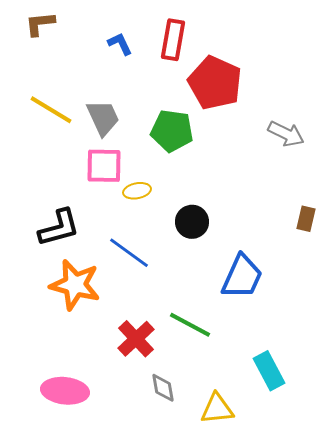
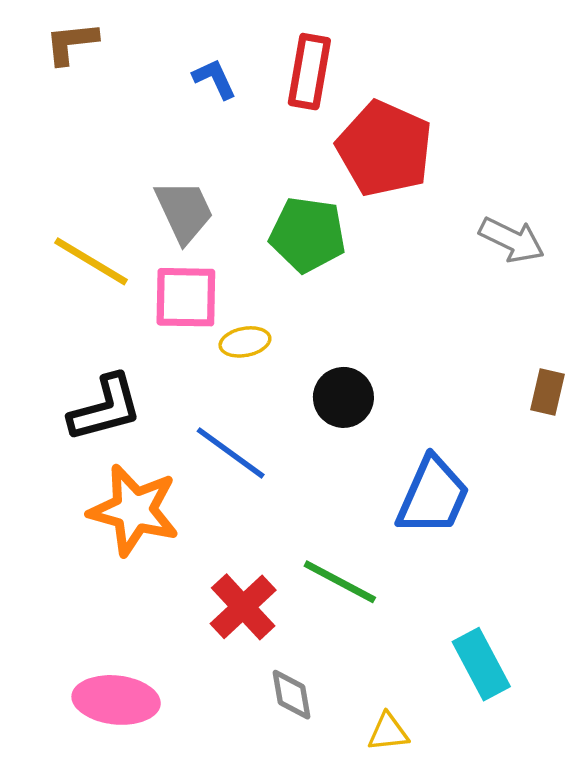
yellow line: (51, 110) -> (91, 261), moved
yellow triangle: (217, 409) -> (388, 732), size x0.7

